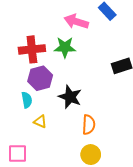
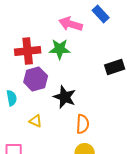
cyan semicircle: (27, 100) -> (12, 98), moved

